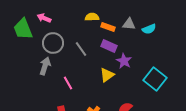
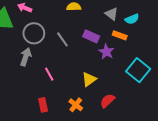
gray triangle: (129, 24) -> (112, 14), turned 32
orange rectangle: (108, 27) -> (120, 35), moved
yellow triangle: (107, 75) -> (89, 79), moved

